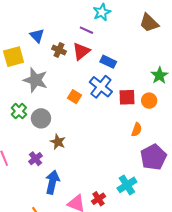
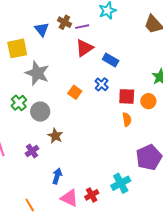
purple line: (86, 30) -> (82, 27), moved, turned -40
brown cross: (59, 50) -> (64, 22), moved
blue cross: (101, 87) -> (102, 84), size x0.6
orange semicircle: (137, 130) -> (127, 119), moved, turned -32
blue arrow: (52, 182) -> (57, 176), moved, size x0.7

